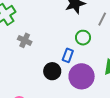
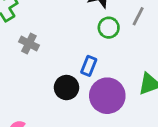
green circle: (83, 38) -> (109, 28), moved

